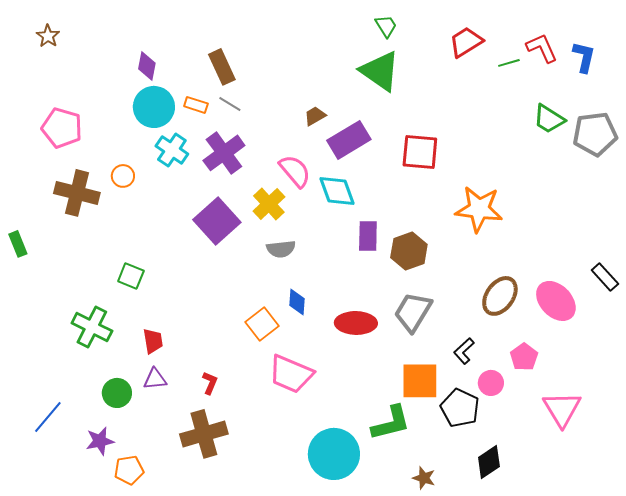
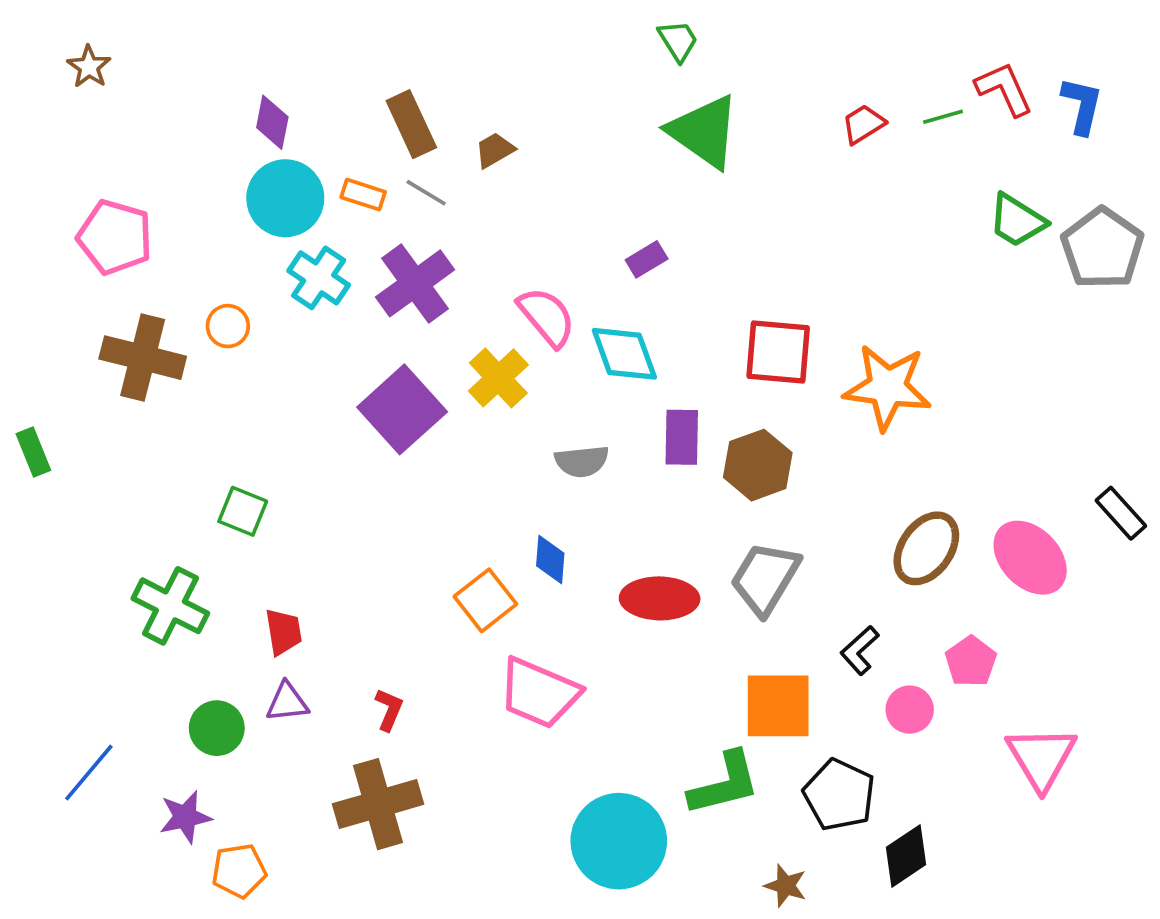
green trapezoid: (386, 26) -> (678, 41), moved
red trapezoid: (466, 42) -> (863, 124), moved, size x0.7
brown trapezoid: (315, 116) -> (495, 150), moved
gray pentagon: (595, 134) -> (1102, 248), turned -30
purple rectangle: (349, 140) -> (647, 259), size x0.5
red square: (420, 152) -> (778, 352), moved
gray semicircle: (281, 249) -> (582, 461), moved
black pentagon: (460, 408) -> (839, 795), moved

